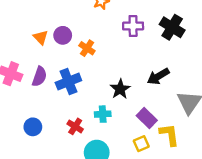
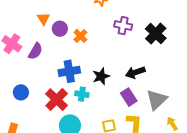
purple circle: (63, 35) -> (60, 29), moved
blue cross: (68, 82) -> (69, 71), moved
purple rectangle: (147, 118) -> (129, 97), moved
red cross: (75, 126) -> (57, 100), size x1.6

